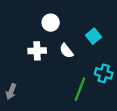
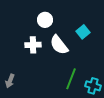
white semicircle: (66, 51) -> (59, 45), size x1.5
cyan cross: (104, 73) -> (93, 86), moved

